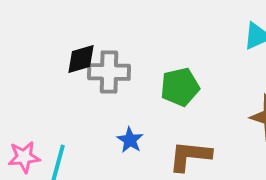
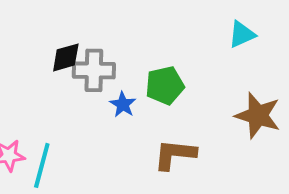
blue star: (130, 140) -> (123, 104), moved

